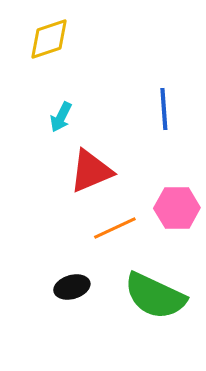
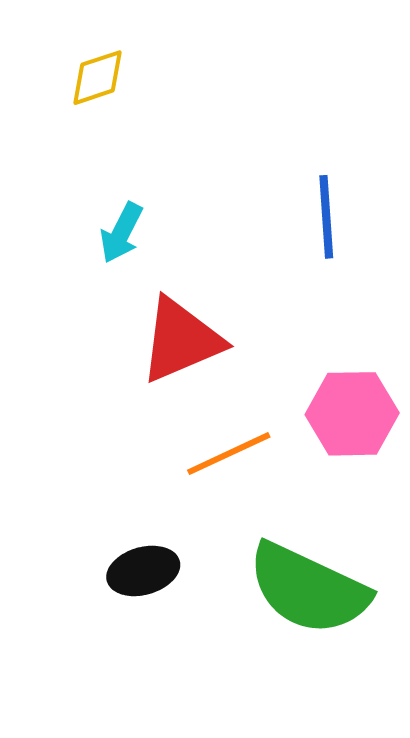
yellow diamond: (49, 39) -> (97, 78), size x0.7

